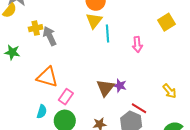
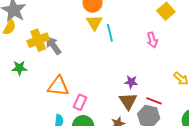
yellow cross: (36, 28) -> (38, 40), size x1.5
pink arrow: (137, 45) -> (152, 40), moved
brown triangle: (105, 88) -> (128, 101), moved

